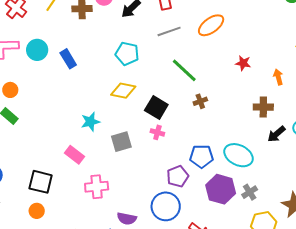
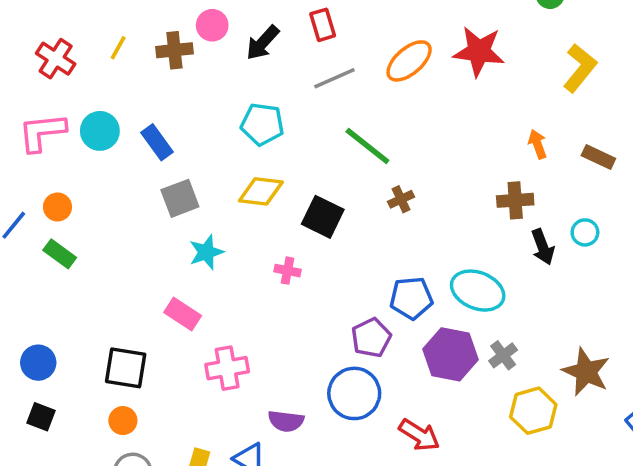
red star: (243, 63) -> (479, 51), moved, size x1.8
pink cross: (157, 132) -> (288, 271), moved
black arrow: (276, 134) -> (543, 247), turned -66
gray square: (121, 142) -> (180, 198), moved

